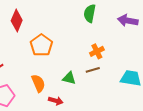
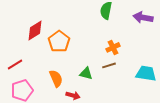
red diamond: (17, 21) -> (35, 30), moved, turned 35

